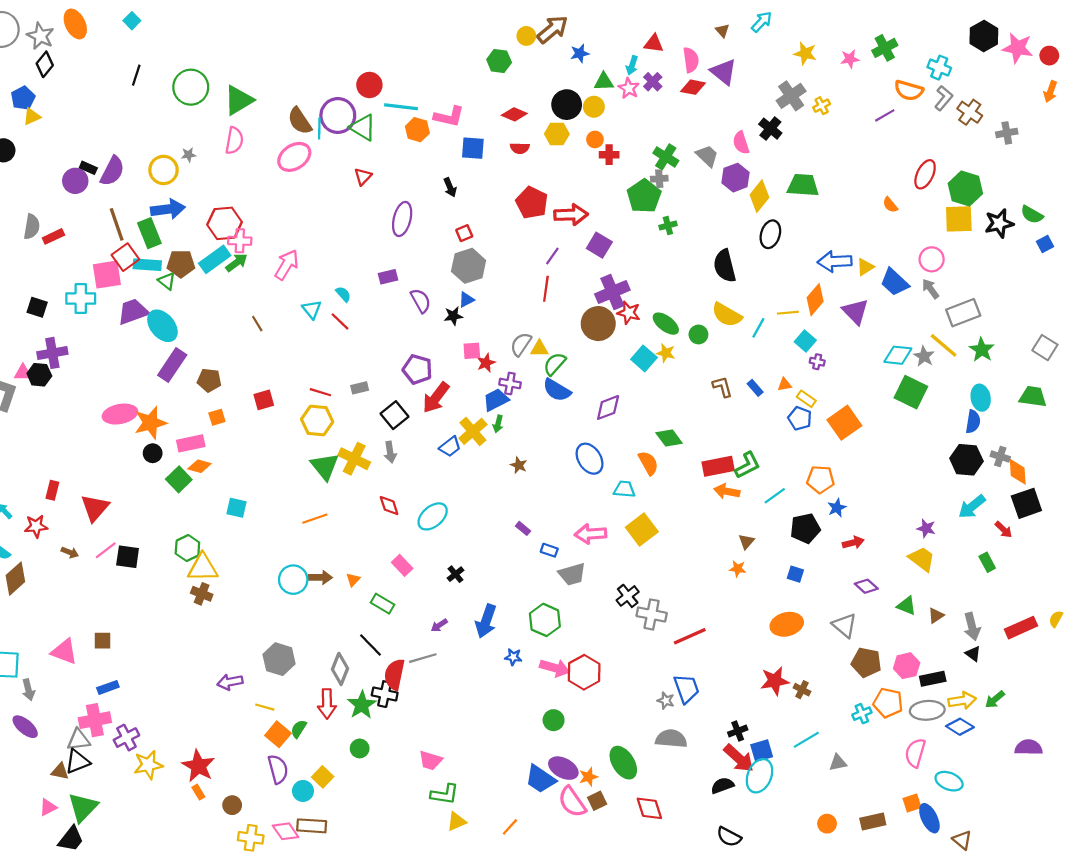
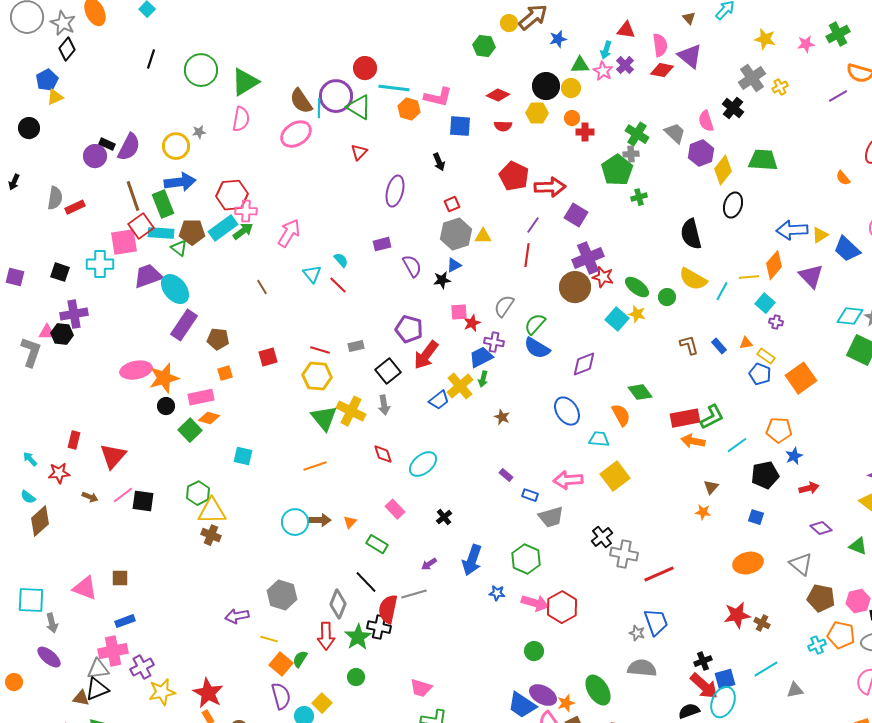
yellow triangle: (539, 349) -> (483, 236), moved

